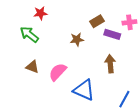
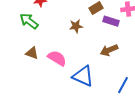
brown arrow: (110, 64) -> (109, 50), turned -108
pink semicircle: (58, 72) -> (57, 58), turned 78

